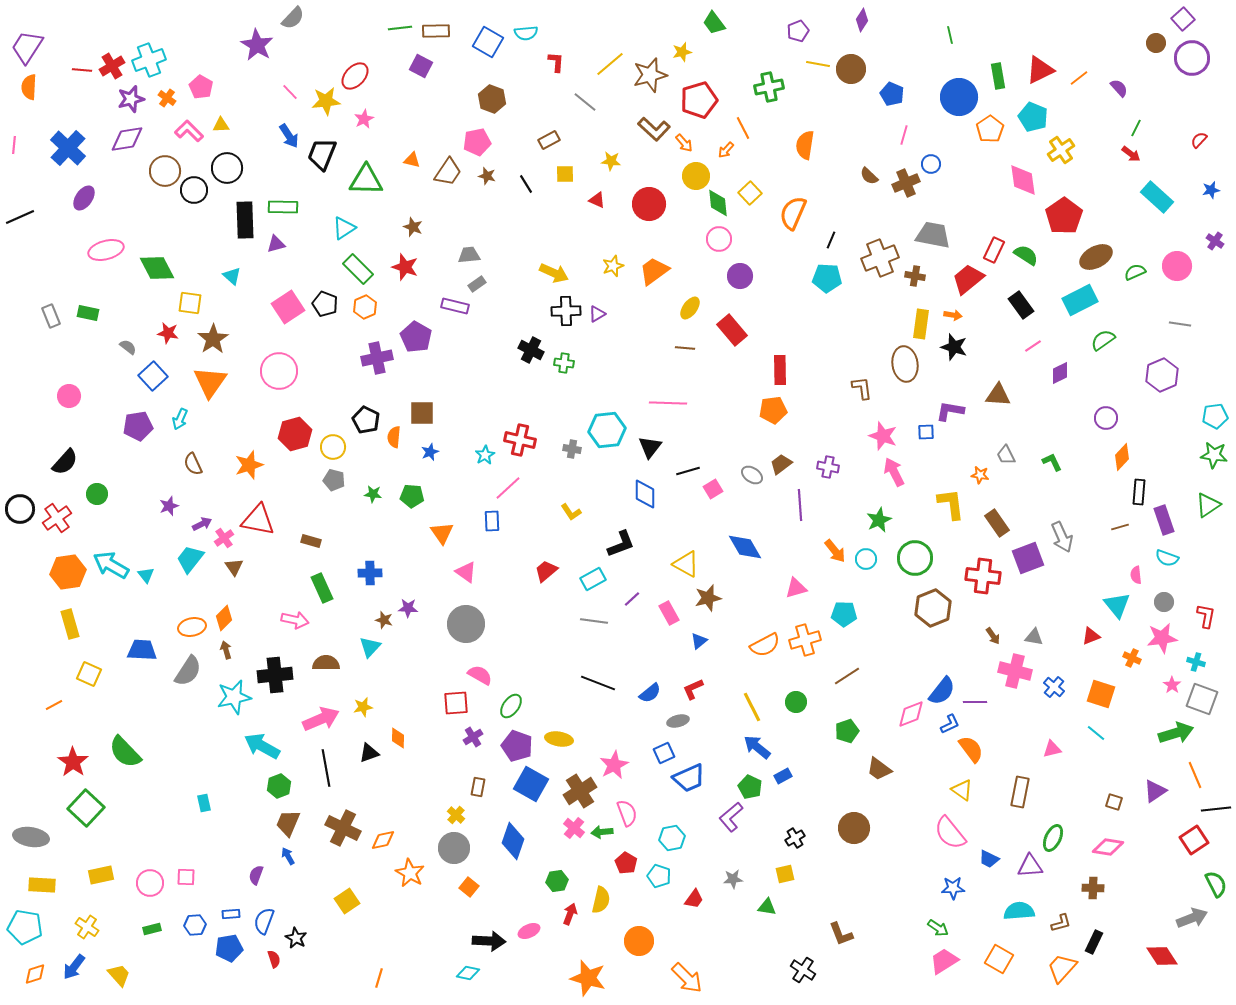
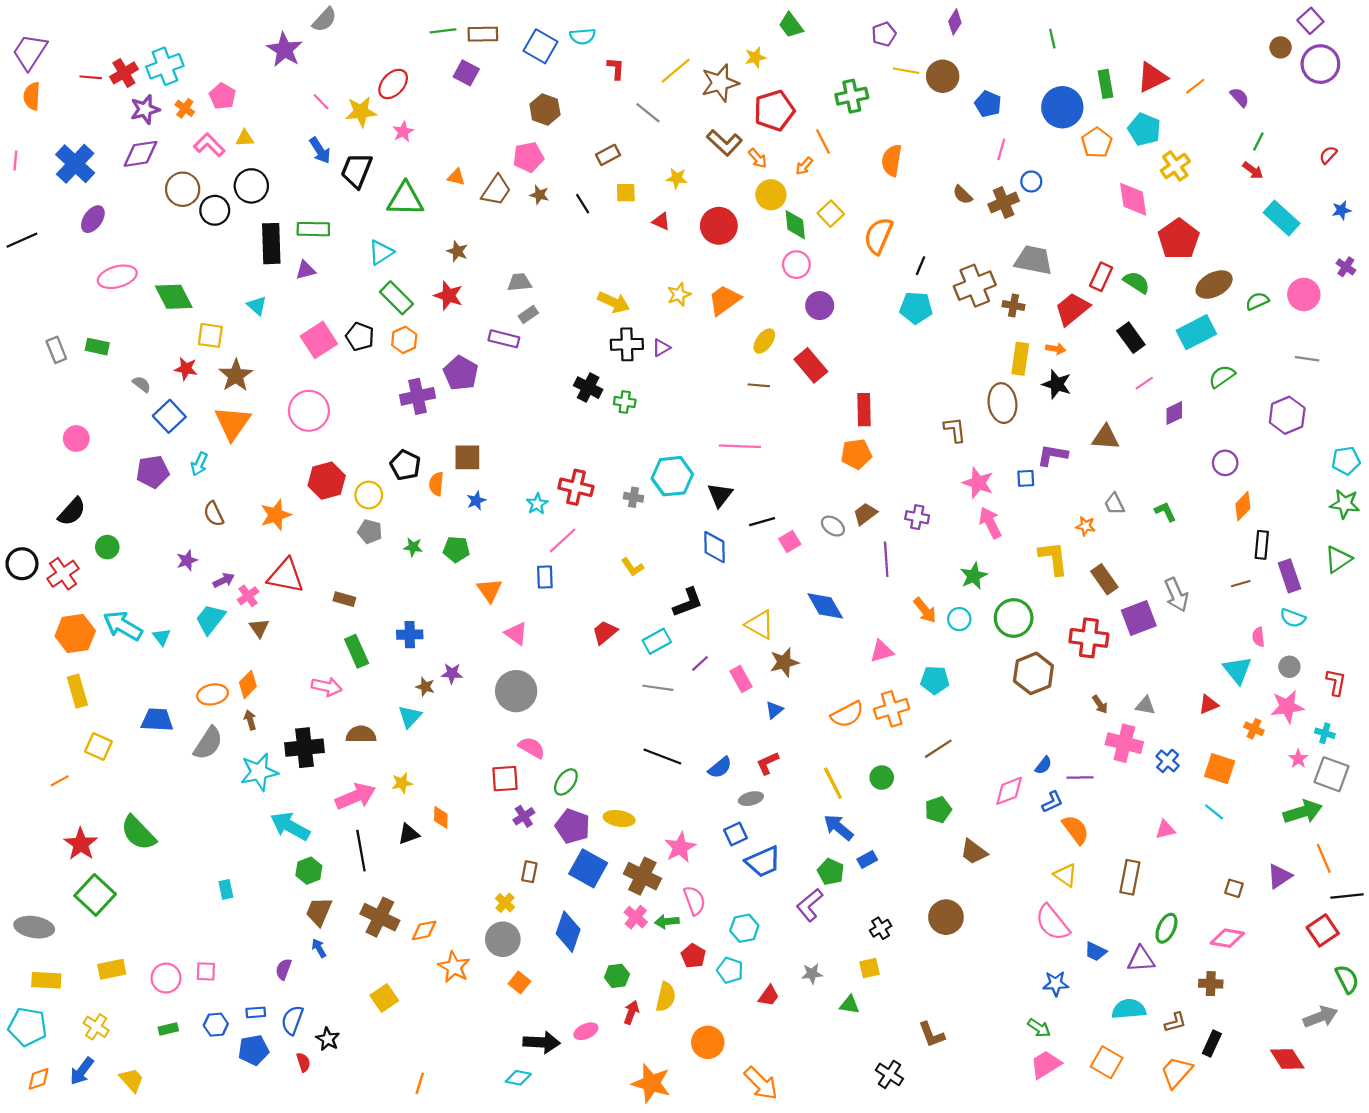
blue semicircle: (942, 691) -> (1043, 765), size x0.6
brown cross: (580, 791) -> (642, 876), turned -32

